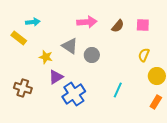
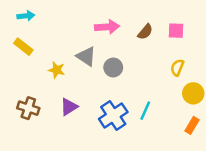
cyan arrow: (33, 22) -> (26, 16), moved
purple triangle: (56, 77) -> (69, 107), moved
blue cross: (74, 94) -> (113, 115), moved

